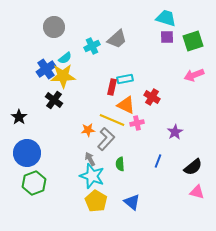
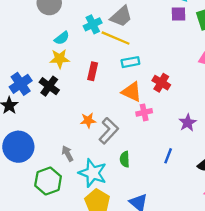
blue cross: (46, 69) -> (21, 84), moved
yellow star: (63, 76) -> (60, 59), size x0.7
red rectangle: (112, 87) -> (93, 71), moved
yellow line: (112, 120) -> (116, 38), moved
gray arrow: (90, 159) -> (68, 154), moved
green hexagon: (34, 183) -> (48, 181), moved

